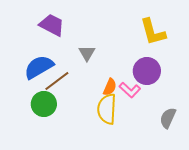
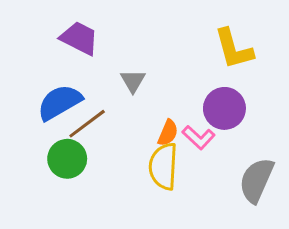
gray semicircle: (168, 118) -> (257, 180), size x1.4

